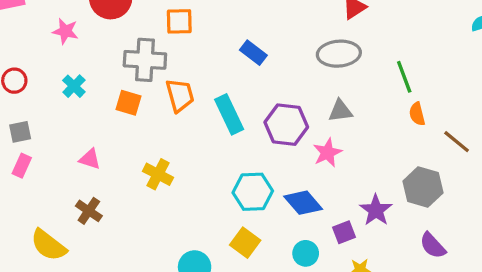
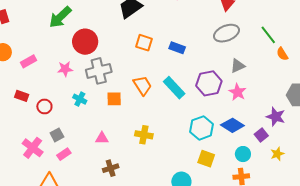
orange square: (179, 21) -> (144, 43), moved, turned 36
gray cross: (145, 60) -> (99, 71), moved
pink rectangle: (22, 166) -> (64, 154), turned 48
brown cross: (89, 211) -> (111, 168), turned -35

